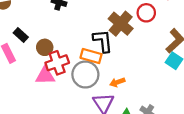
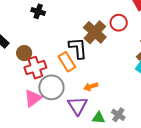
orange rectangle: (91, 56) -> (67, 62), turned 42
gray circle: (85, 74) -> (51, 87), moved
pink triangle: (45, 76) -> (33, 98), moved, turned -36

